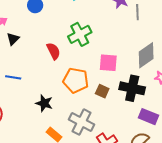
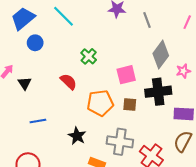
gray line: (137, 12) -> (147, 20), moved
green cross: (80, 34) -> (89, 56), size x0.7
black star: (44, 103) -> (77, 136), turned 30

